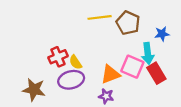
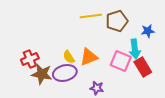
brown pentagon: (128, 23) -> (117, 21), turned 30
red cross: (58, 57) -> (30, 59), moved
orange triangle: (111, 74) -> (89, 57), moved
brown star: (34, 90) -> (42, 74), moved

